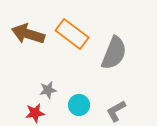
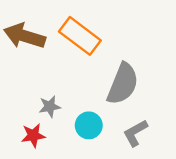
gray semicircle: (114, 53) -> (123, 84), moved

